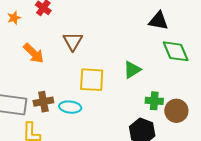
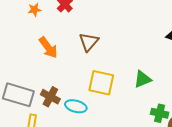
brown cross: (43, 102) -> (50, 97), turned 30

